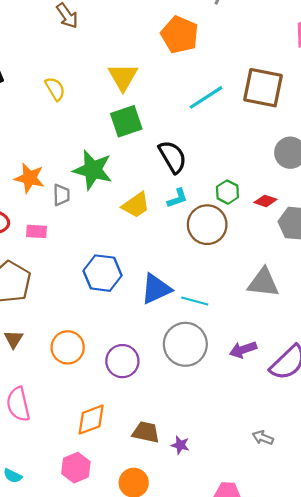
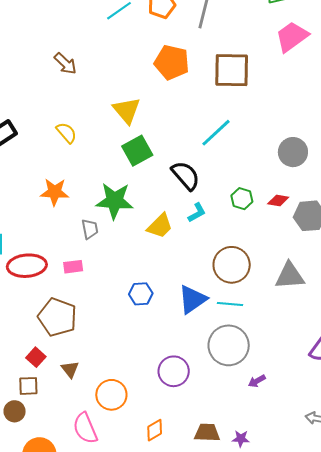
brown square: (263, 88) -> (232, 70), moved
cyan line: (206, 97) -> (216, 133), moved
orange star: (30, 178) -> (55, 192), moved
brown circle: (207, 225) -> (232, 265), moved
blue hexagon: (103, 273) -> (141, 294), size x0.7
orange circle: (68, 347) -> (111, 395), moved
purple arrow: (243, 350) -> (257, 381), moved, size x0.7
orange diamond: (91, 420) -> (155, 430), size x0.7

